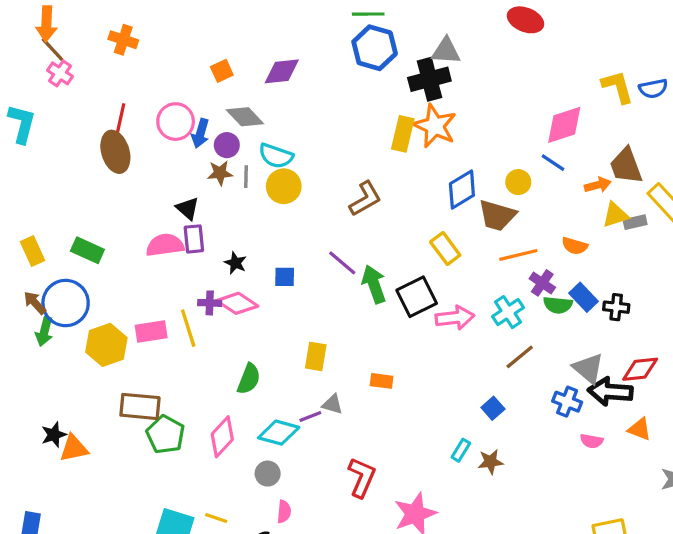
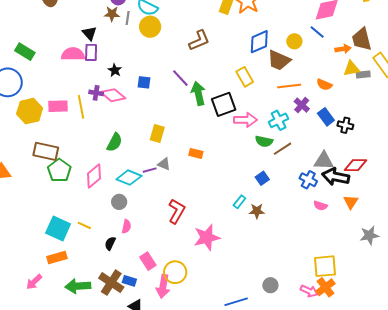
green semicircle: (558, 305) -> (264, 141), moved
gray triangle: (588, 368) -> (324, 161), turned -45
orange triangle: (640, 429) -> (351, 202), turned 35

